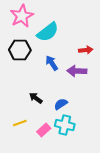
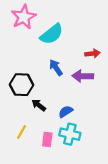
black hexagon: (20, 50) -> (22, 85), moved
yellow line: (20, 123) -> (22, 132), turned -40
pink rectangle: (44, 130) -> (47, 140), turned -40

